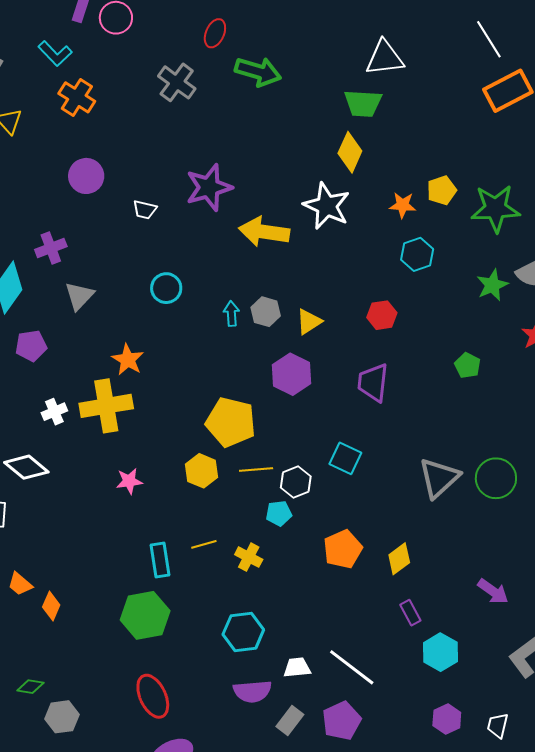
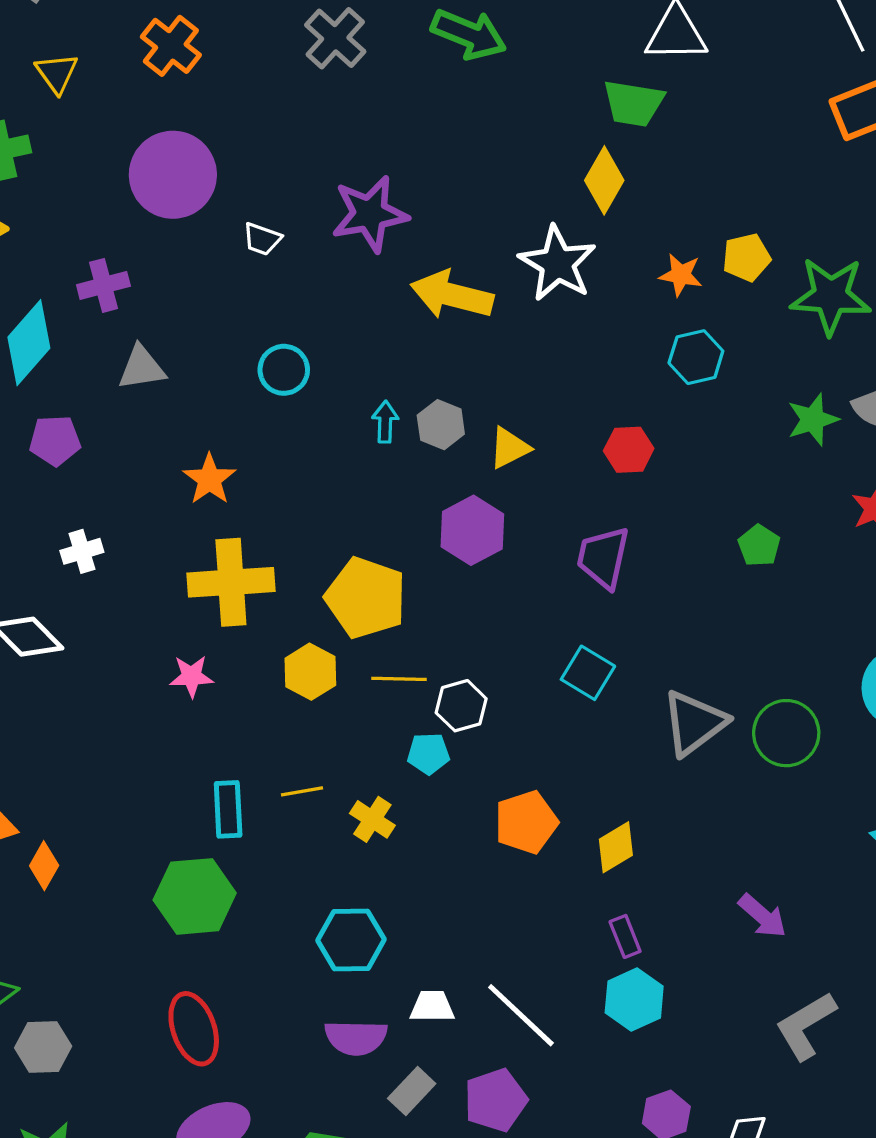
purple circle: (86, 176) -> (173, 175), size x1.5
gray triangle: (79, 296) -> (142, 368), turned 32
yellow cross: (106, 406) -> (231, 582), moved
cyan square: (345, 458) -> (588, 673), moved
cyan hexagon: (440, 652) -> (634, 1000), moved

